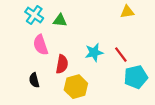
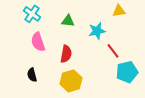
green triangle: (60, 20) -> (68, 21), moved
cyan star: (94, 52) -> (97, 31), moved
red semicircle: (62, 64) -> (66, 54), moved

